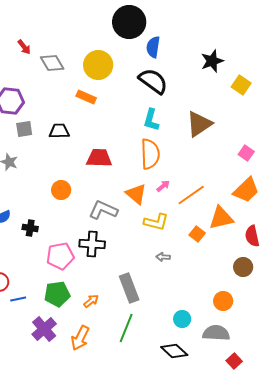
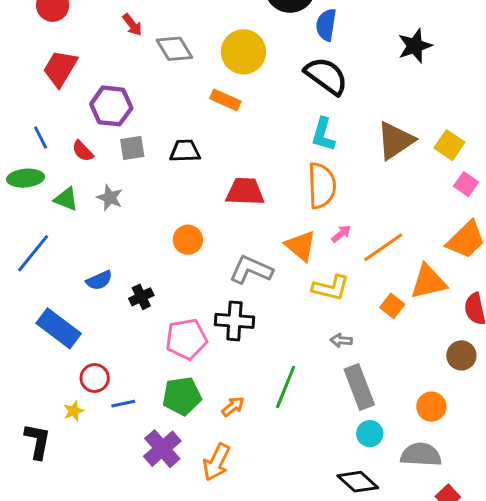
yellow square: (241, 85) -> (449, 145), moved
black cross: (30, 228) -> (141, 297), turned -35
gray rectangle: (129, 288) -> (359, 387), moved
green line: (126, 328) -> (286, 387), moved

